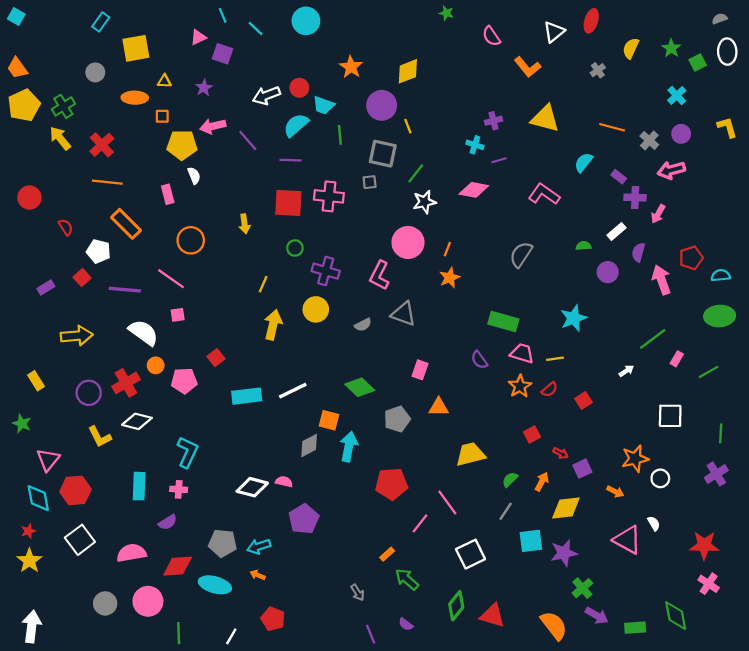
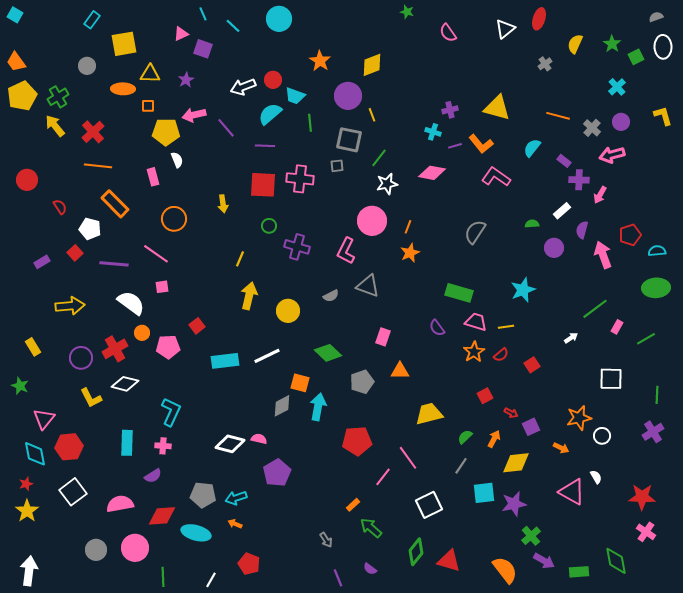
orange L-shape: (528, 67) -> (481, 144), moved
yellow triangle: (164, 81) -> (150, 74), size x1.5
yellow circle: (316, 309) -> (288, 311), moved

